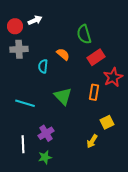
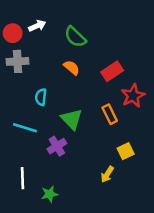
green semicircle: (84, 34) -> (75, 37), moved, turned -30
cyan semicircle: (43, 66) -> (41, 97), moved
orange rectangle: (94, 92) -> (110, 114), turned -35
purple cross: (46, 133) -> (57, 146), moved

